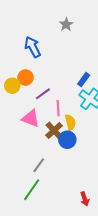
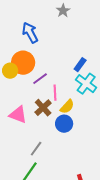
orange circle: (25, 78) -> (23, 63), size x1.5
pink triangle: (31, 118) -> (18, 115), moved
yellow semicircle: (70, 122) -> (67, 107), turned 56
brown cross: (54, 131) -> (43, 108), moved

